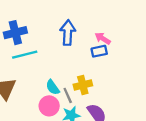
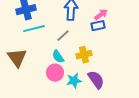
pink arrow: (103, 38) -> (101, 15), turned 112
gray line: (68, 95) -> (63, 36), moved, turned 72

